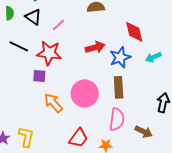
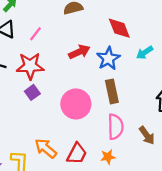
purple square: (39, 76) -> (32, 92), moved, turned -32
orange arrow: (53, 103) -> (46, 148), moved
brown arrow: (144, 132) -> (147, 135), turned 36

